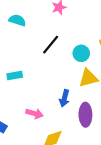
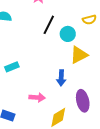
black line: (51, 45) -> (49, 25), moved
purple ellipse: (85, 115) -> (83, 101), moved

